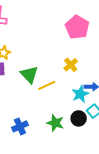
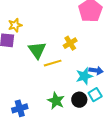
yellow cross: (71, 65) -> (70, 43), moved
blue cross: (20, 126) -> (20, 108), moved

